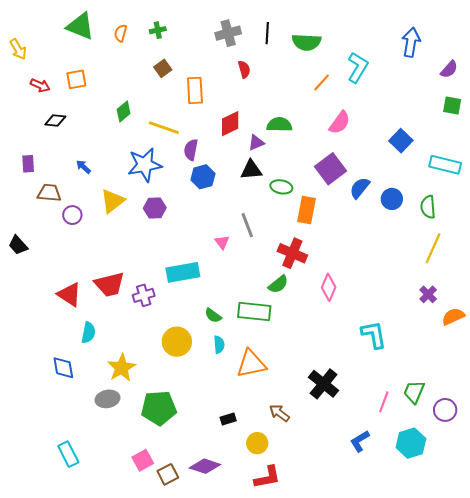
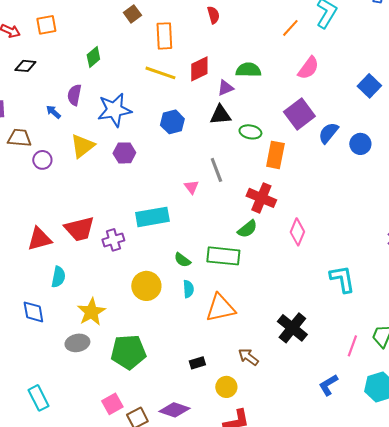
yellow line: (164, 128) -> (160, 73), moved
purple semicircle: (191, 150) -> (74, 95), moved
red triangle: (69, 294) -> (39, 239), turned -48

